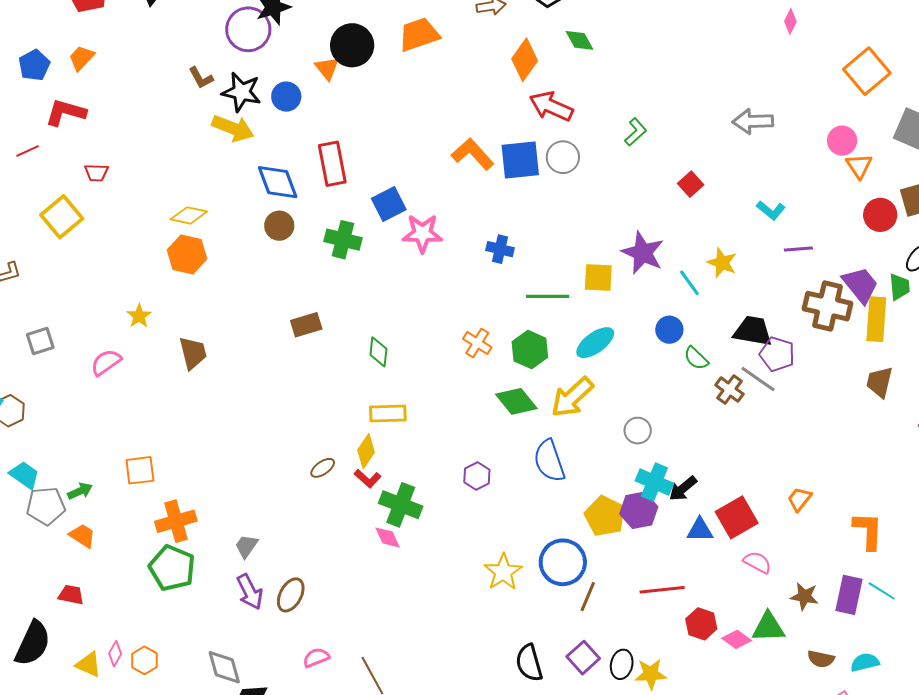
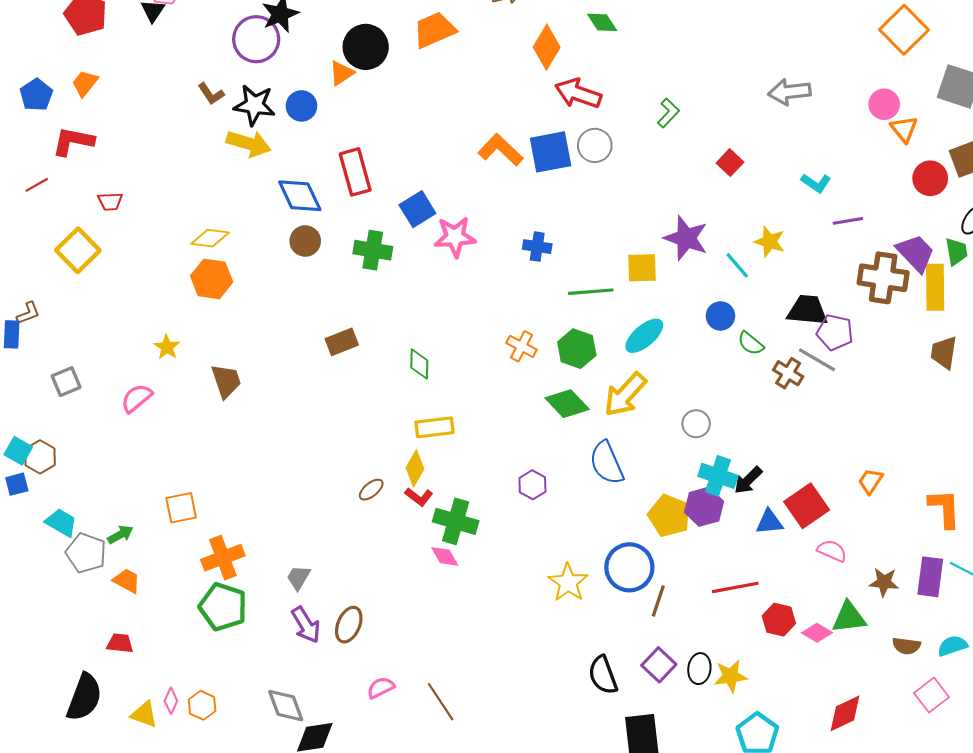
orange triangle: (327, 68) -> (342, 73), turned 40
gray pentagon: (46, 506) -> (86, 553), turned 30

